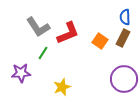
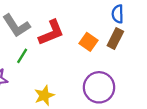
purple circle: (124, 79) -> (99, 87), moved

